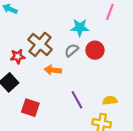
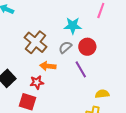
red star: (18, 56) -> (37, 82), moved
purple line: (77, 100) -> (81, 69), moved

